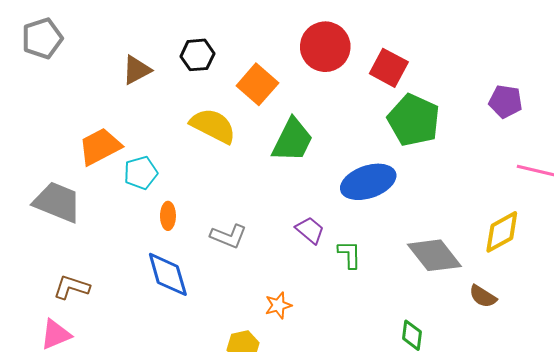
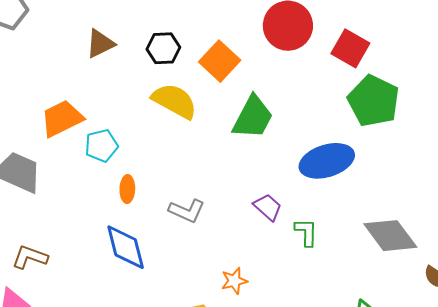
black hexagon: (197, 55) -> (163, 48), moved

